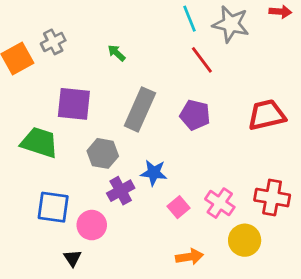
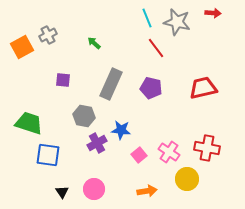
purple square: (74, 104) -> (63, 80), size x0.6
green trapezoid: (39, 142) -> (29, 123), moved
pink circle: (92, 225) -> (94, 189), moved

